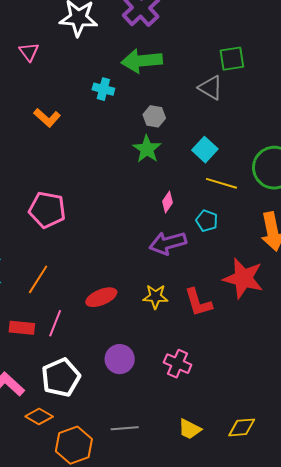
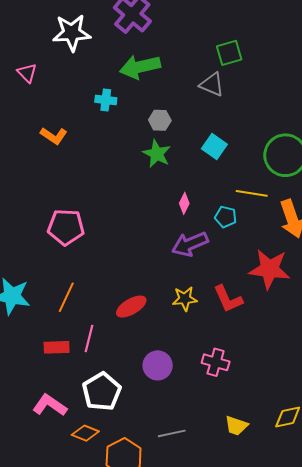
yellow line: (221, 183) -> (252, 193), moved

